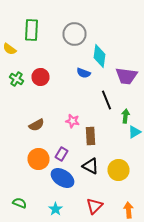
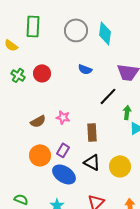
cyan diamond: (100, 56) -> (105, 33), moved
black line: (106, 100) -> (108, 96), turned 66
pink star: (72, 121) -> (63, 117), moved

